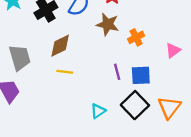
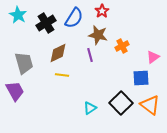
purple line: (117, 72) -> (90, 55), moved
blue square: (141, 75) -> (141, 78), moved
orange triangle: (169, 107) -> (150, 105), turned -30

